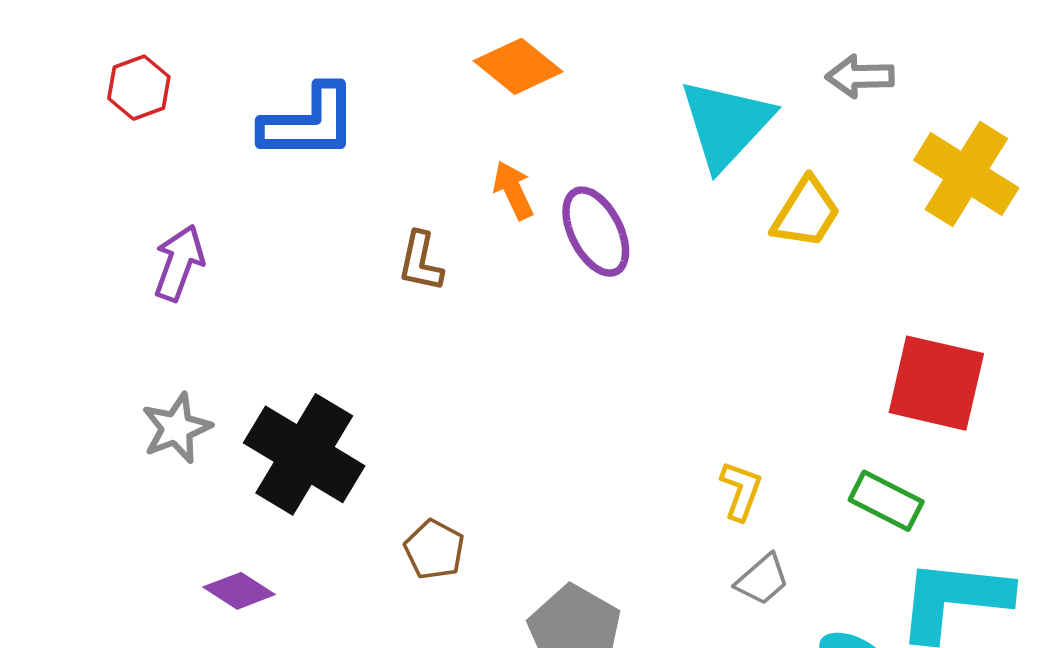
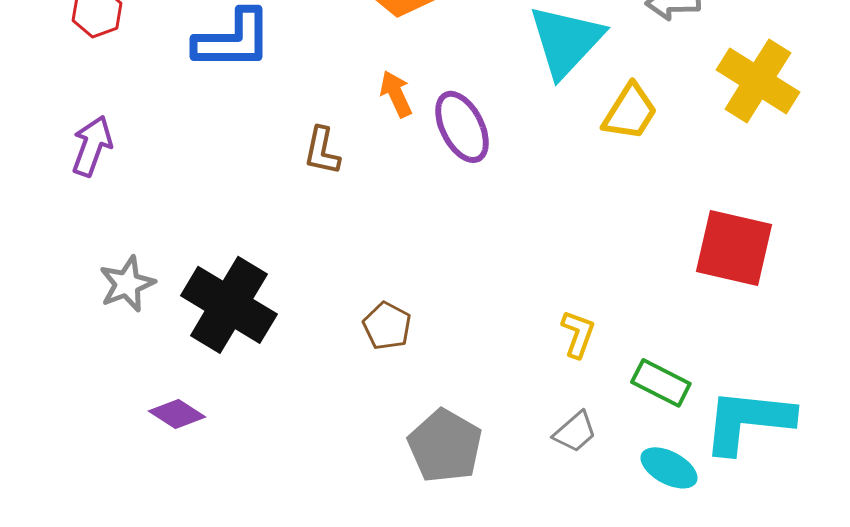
purple arrow: (179, 263) -> (92, 146), moved
green rectangle: (886, 501) -> (661, 383), moved
brown pentagon: (434, 549) -> (387, 326), moved
gray trapezoid: (762, 580) -> (575, 432), moved

